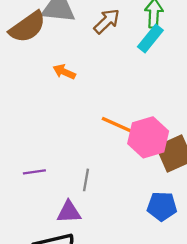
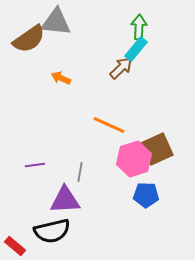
brown arrow: (107, 21) -> (121, 68), moved
pink hexagon: (148, 137) -> (134, 159), moved
purple triangle: (69, 212) -> (65, 200), size x1.4

